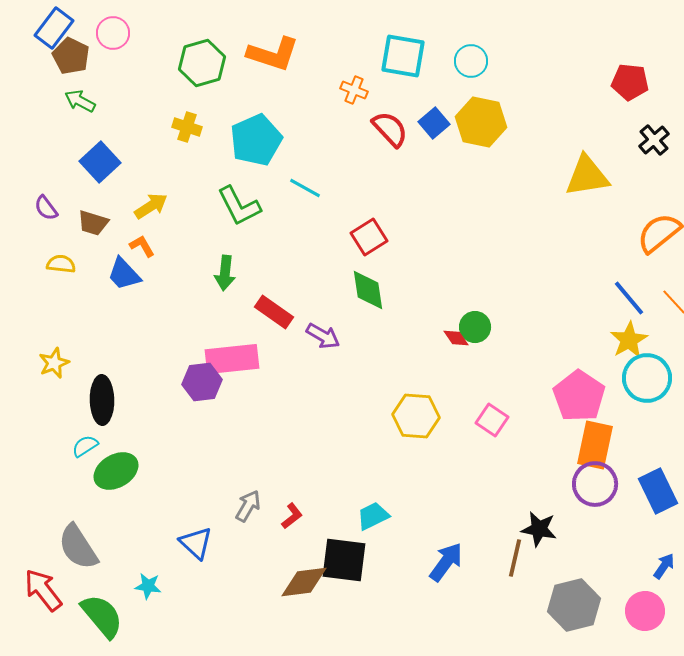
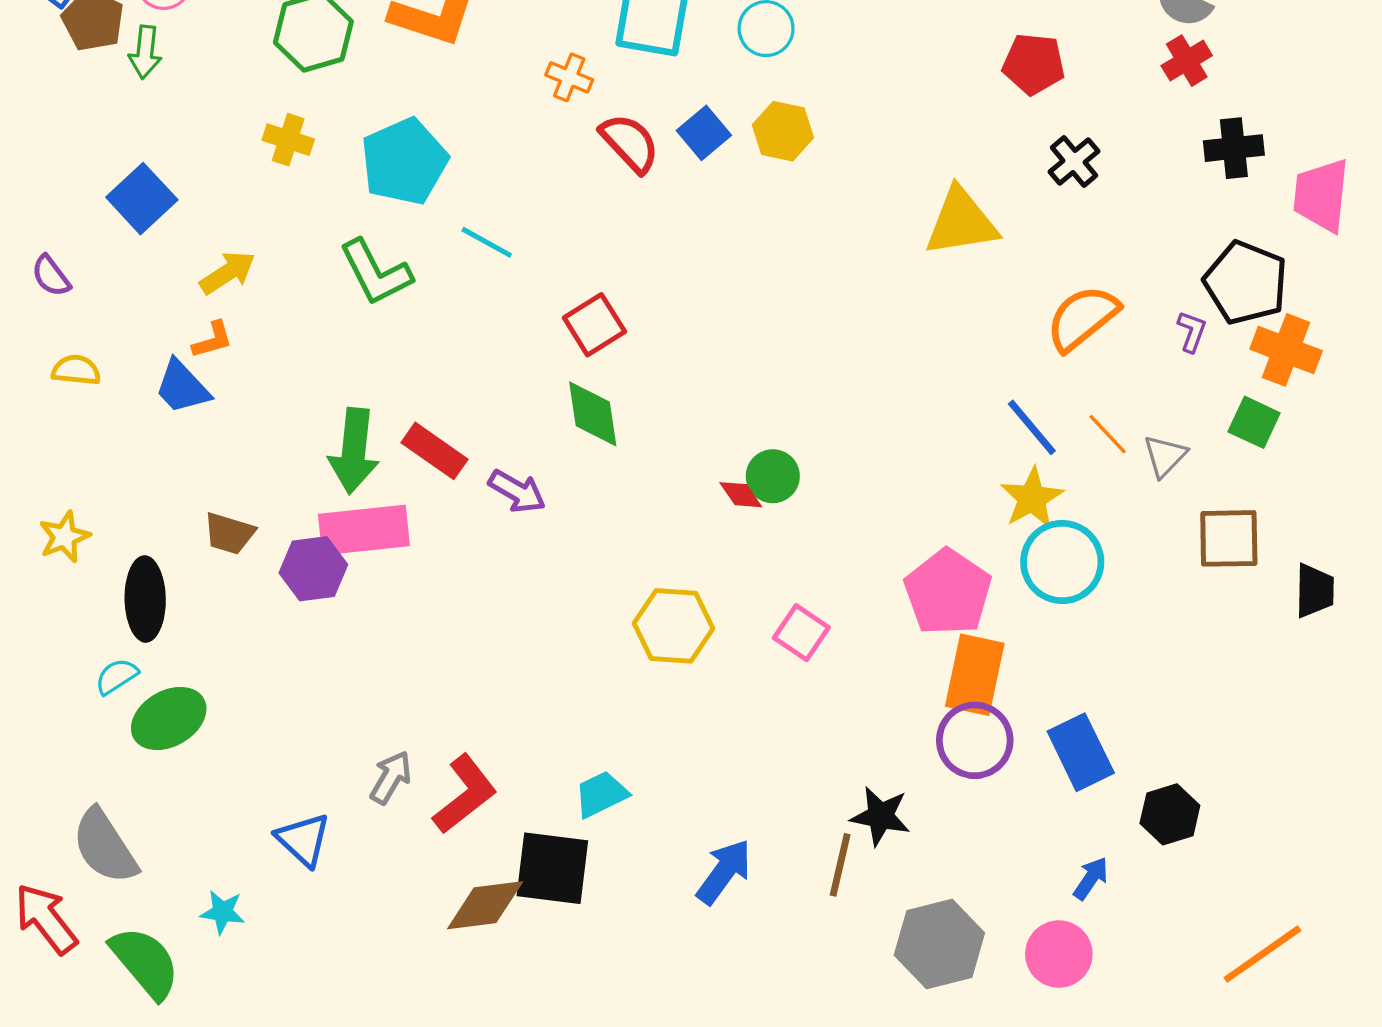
green arrow: (80, 101) -> (145, 52), moved, turned -112
yellow hexagon: (481, 122) -> (783, 131), size x0.7
brown trapezoid: (93, 223) -> (229, 533), moved
orange L-shape: (142, 246) -> (212, 340), turned 104
green arrow: (225, 273) -> (354, 451), moved, size x1.4
red L-shape: (292, 516) -> (465, 794), size x1.8

